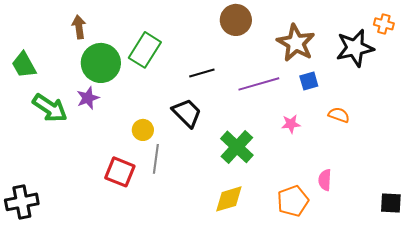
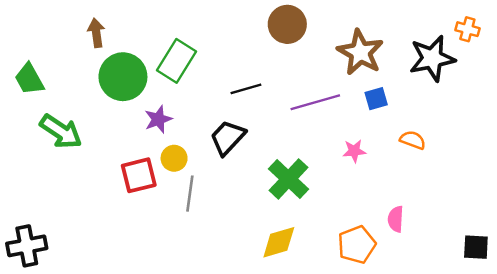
purple star: (88, 98) -> (158, 119), moved
black trapezoid: (187, 113) -> (228, 138), turned -92
red square: (120, 172) -> (139, 175), moved, turned -36

